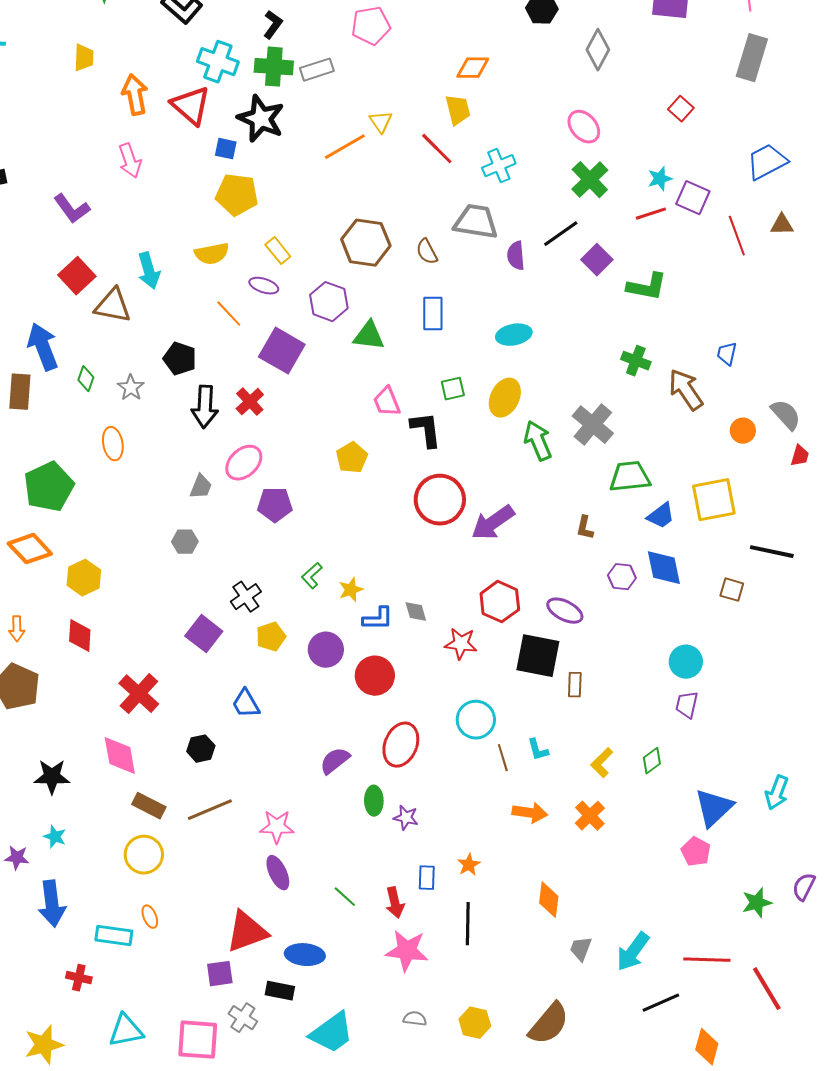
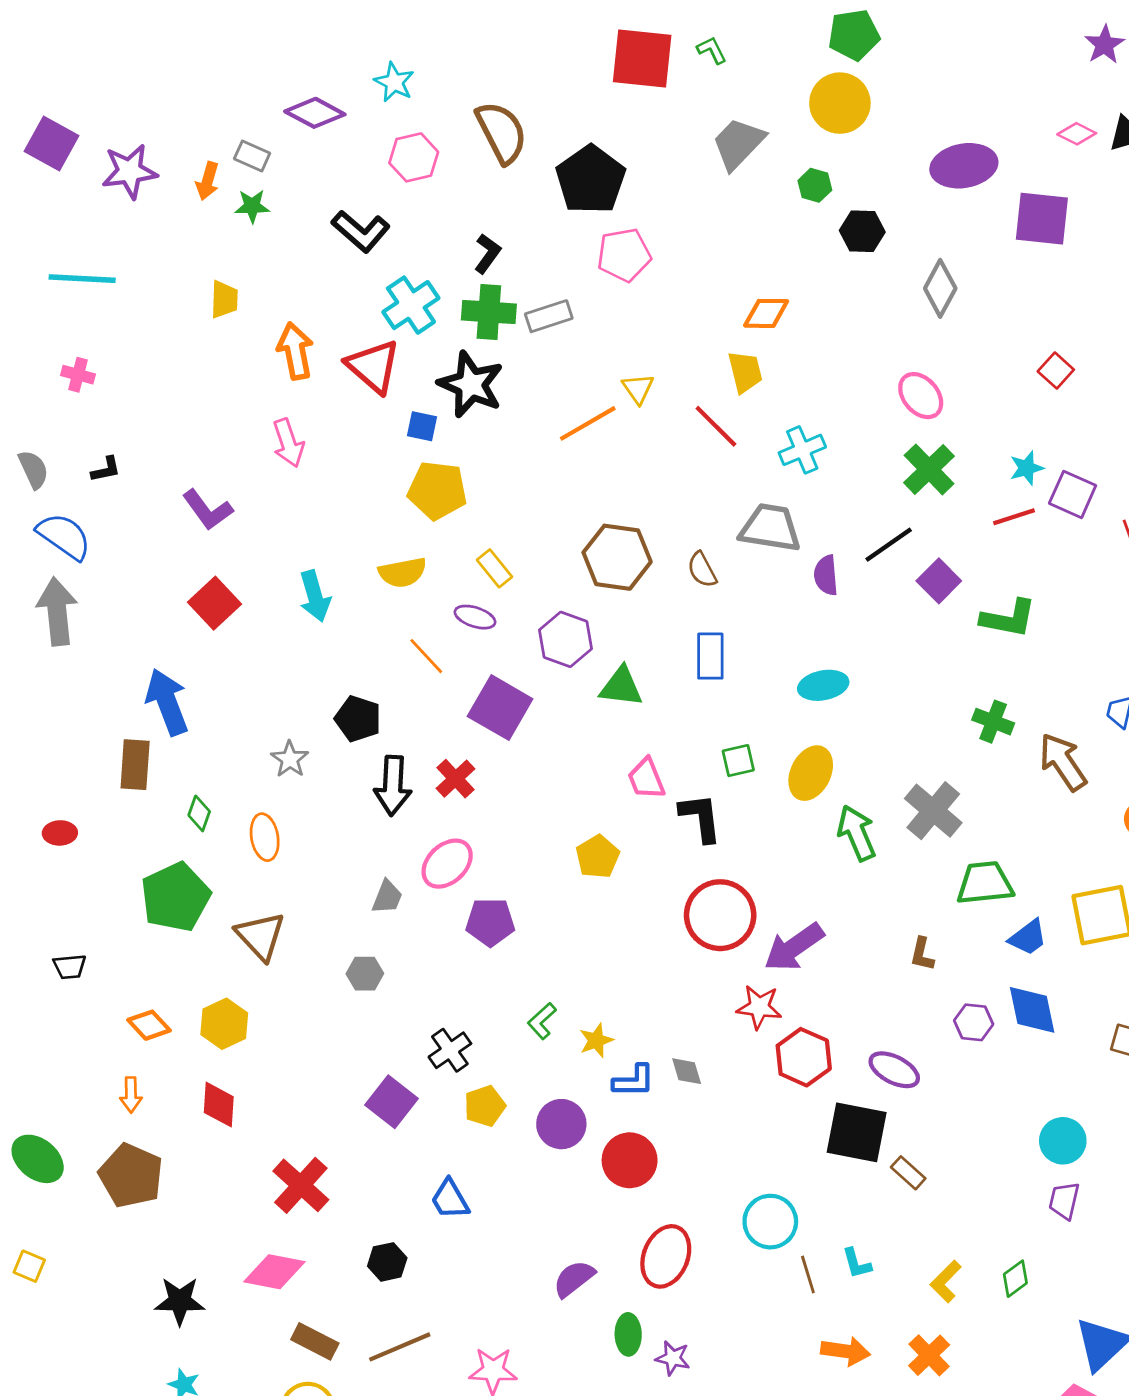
cyan cross: (218, 62) -> (411, 305), turned 36
brown triangle: (113, 306) -> (260, 936), moved, turned 36
green diamond: (86, 379) -> (199, 813), moved
orange diamond: (30, 549) -> (149, 1025), moved, size x0.7
red star: (461, 644) -> (759, 1007), moved
brown rectangle: (575, 685) -> (908, 1173), turned -50
pink diamond: (120, 756) -> (274, 1272), turned -69

